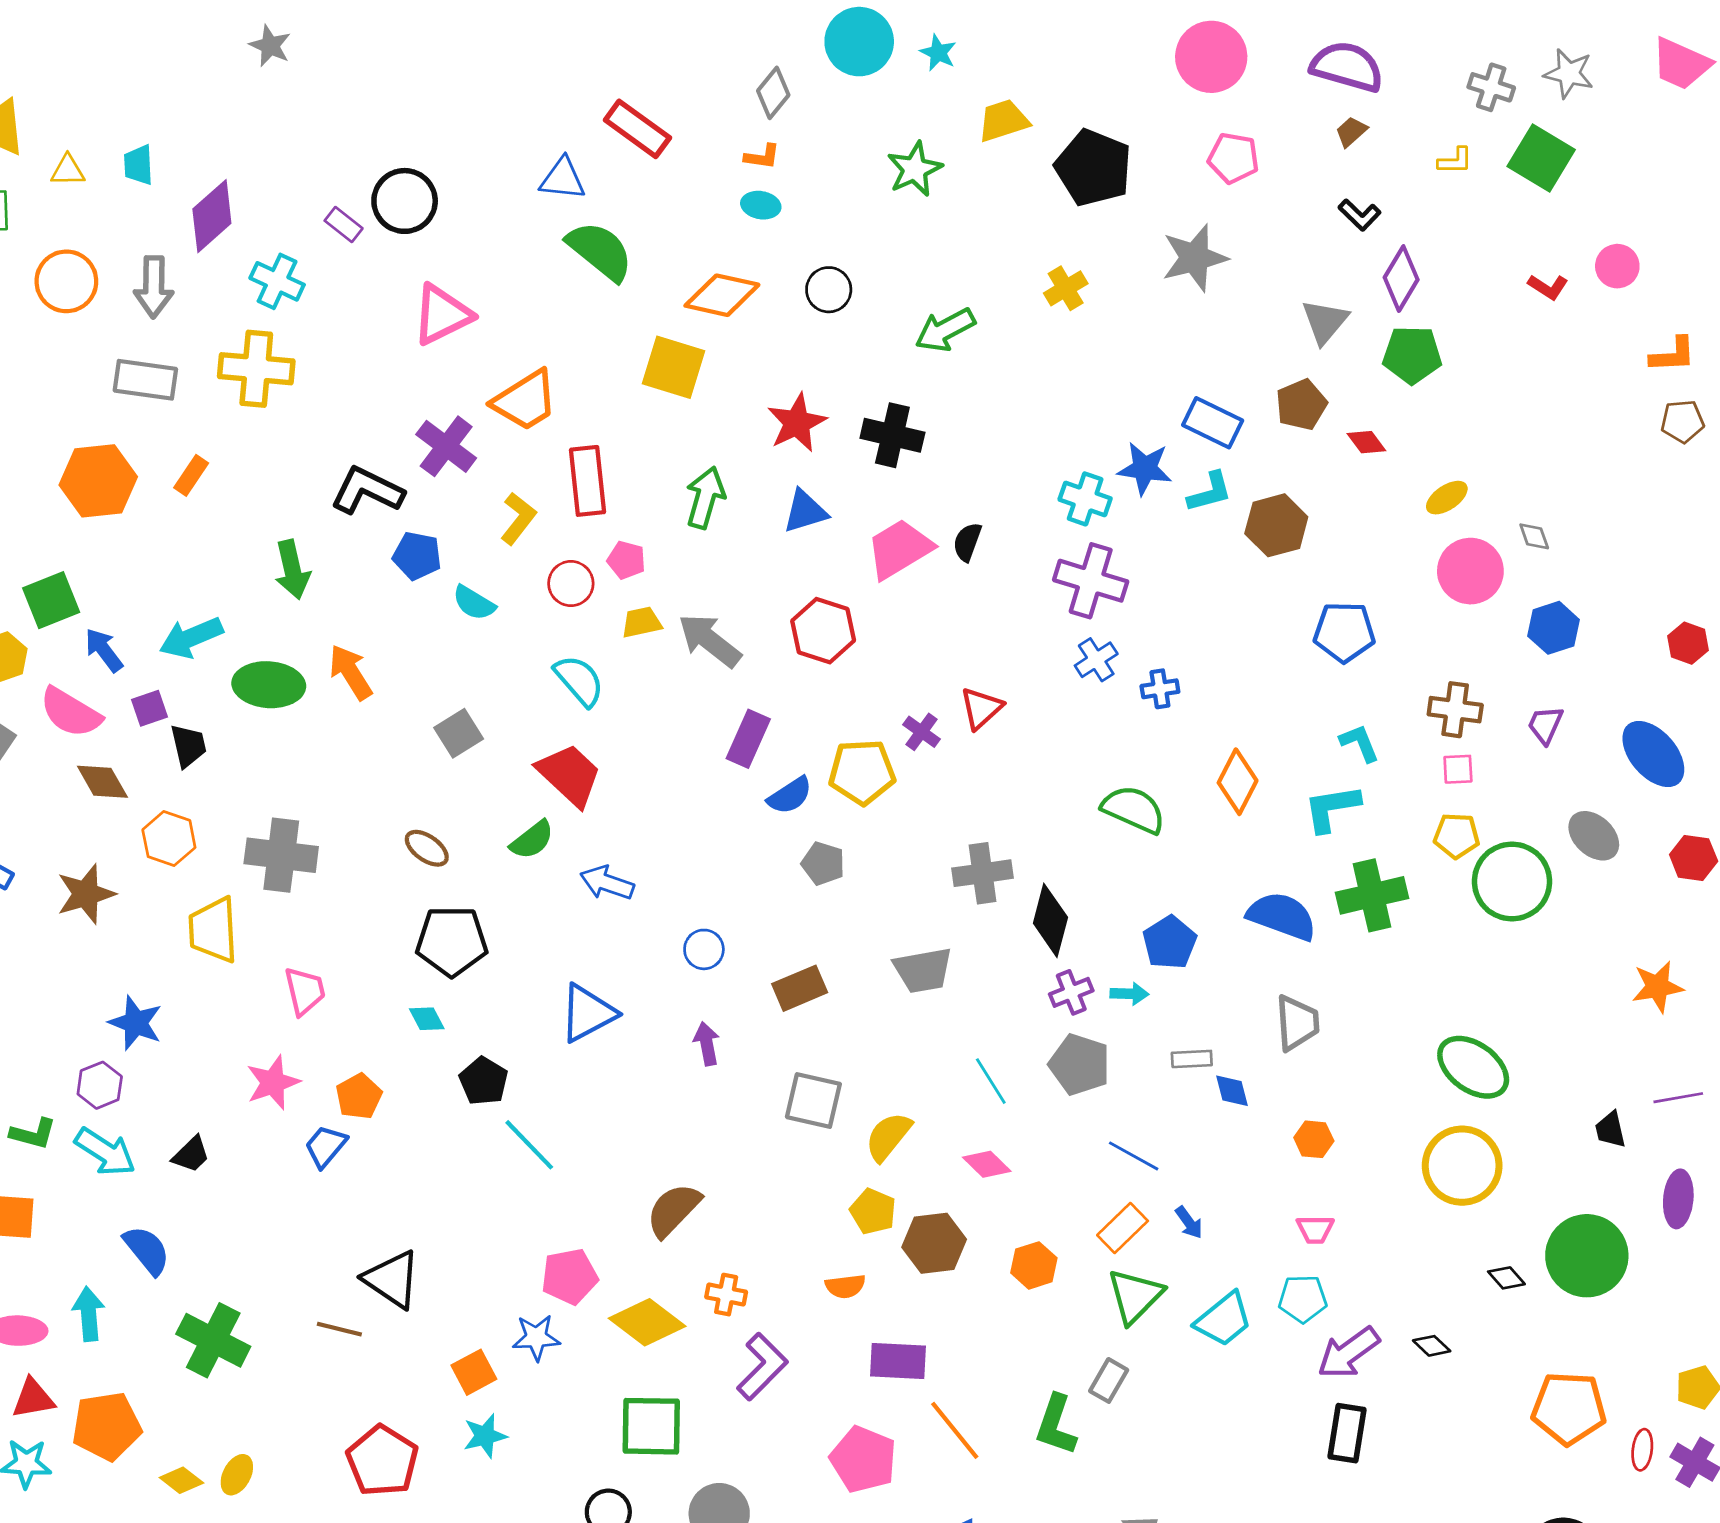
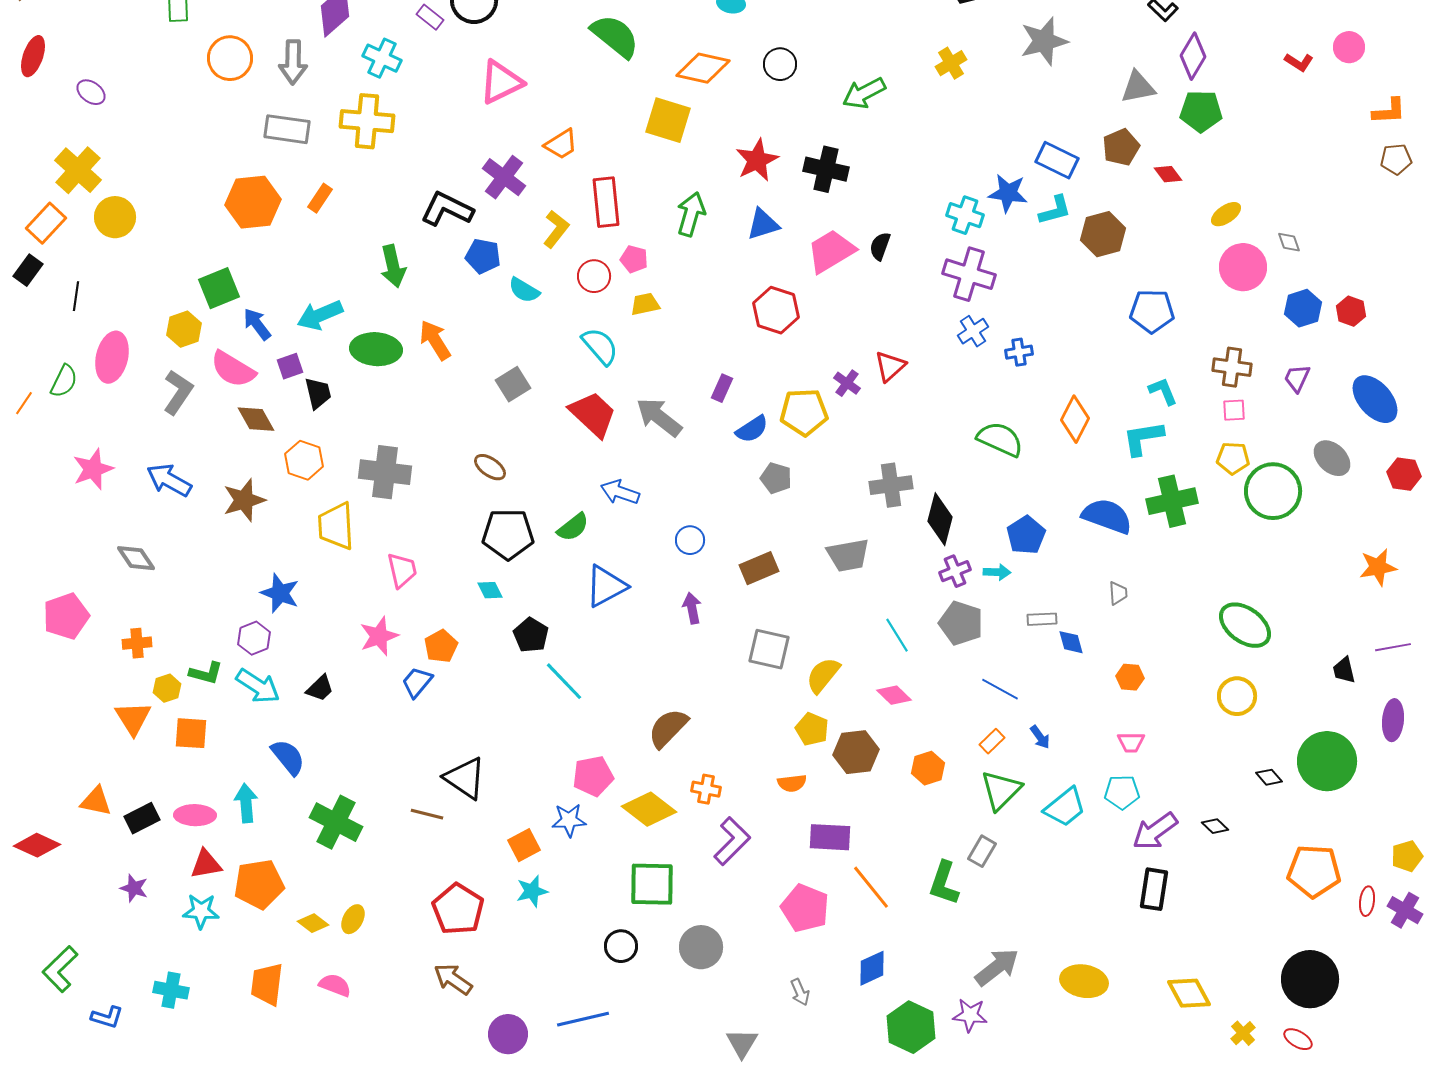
gray triangle: (1325, 322) -> (1138, 87), turned 39
orange trapezoid: (525, 401) -> (561, 144), size x0.7
gray arrow: (709, 640) -> (659, 417), moved
red hexagon: (1688, 643) -> (1351, 311), moved
purple rectangle: (748, 739) -> (722, 388), size x0.7
green semicircle: (532, 840) -> (573, 527), moved
gray trapezoid: (1297, 1023) -> (1118, 593), size x0.6
yellow circle: (1462, 1166) -> (1237, 696), size x0.7
orange rectangle: (1123, 1228) -> (992, 741), size x0.7

